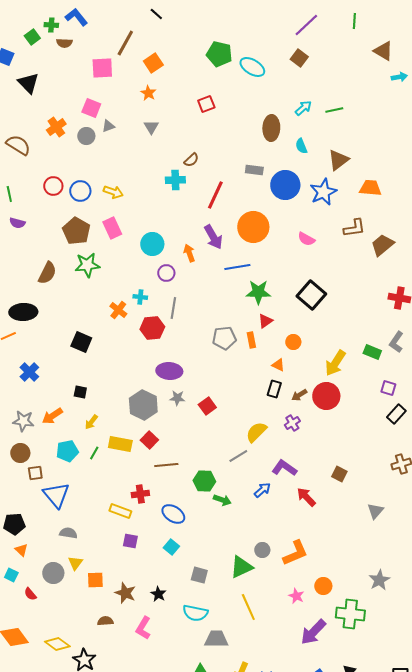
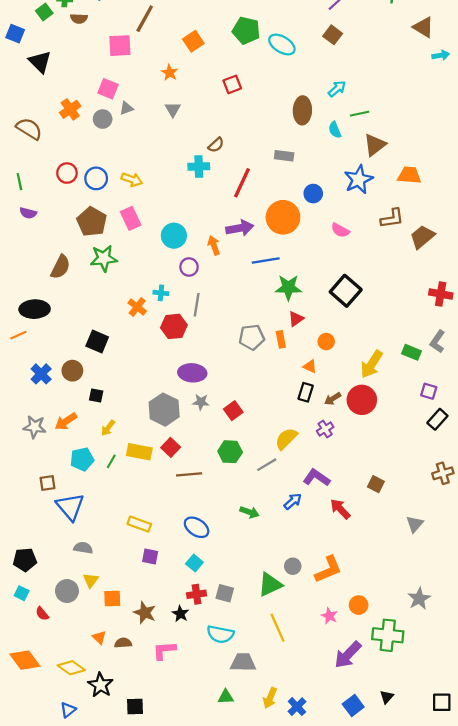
orange square: (153, 63) -> (193, 41), moved
green line: (334, 110) -> (360, 114), moved
blue circle: (285, 185) -> (313, 194), moved, size x0.6
purple arrow: (213, 237) -> (240, 228), turned -70
brown circle: (20, 453) -> (72, 371), moved
green hexagon: (204, 481) -> (230, 452), moved
red cross: (140, 494) -> (197, 594), moved
black pentagon: (14, 524) -> (25, 560), moved
orange triangle: (21, 550) -> (99, 637), moved
pink L-shape: (143, 628) -> (164, 650), turned 55

